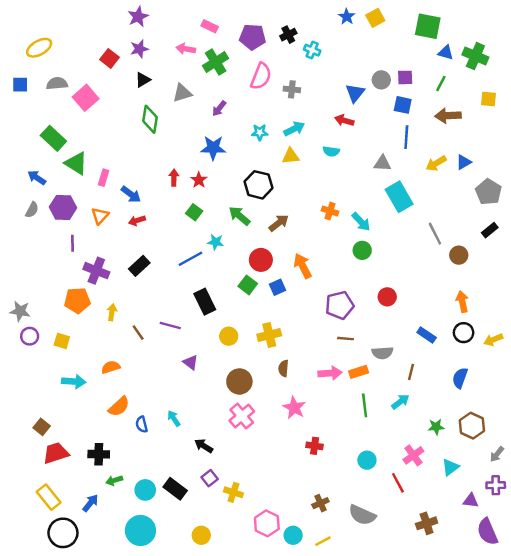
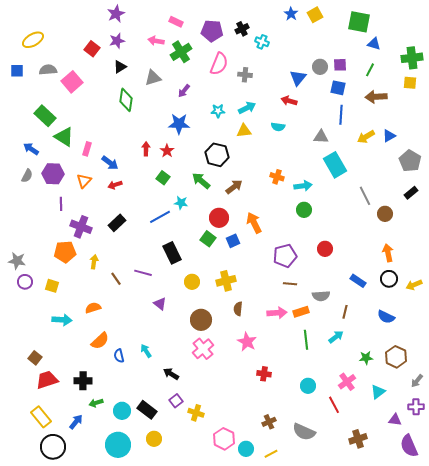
green cross: (475, 56) -> (412, 58), moved, turned -30
cyan arrow: (361, 222) -> (303, 186), turned -54
blue semicircle: (460, 378) -> (386, 317), turned -84
yellow circle: (201, 535) -> (154, 439), moved

